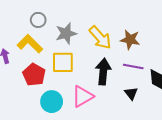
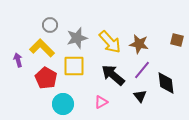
purple line: (133, 66) -> (142, 70), turned -60
black arrow: (103, 72) -> (113, 75), turned -55
pink triangle: (83, 96) -> (101, 102), moved, size x0.6

